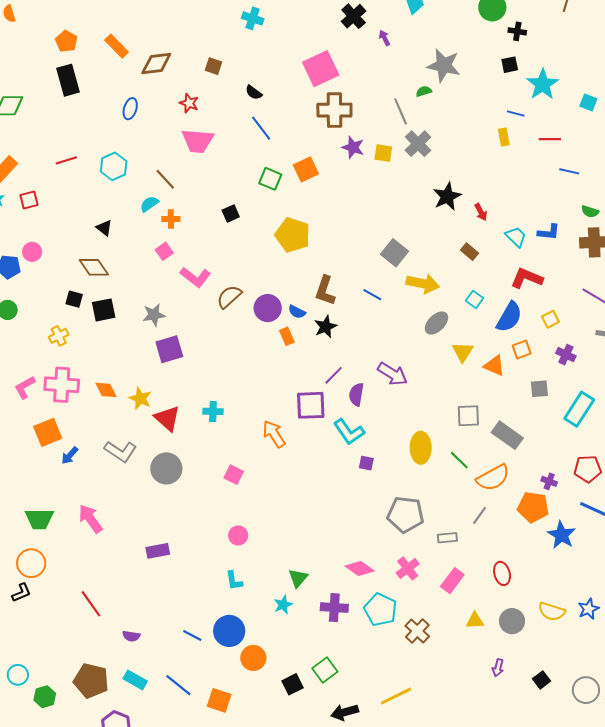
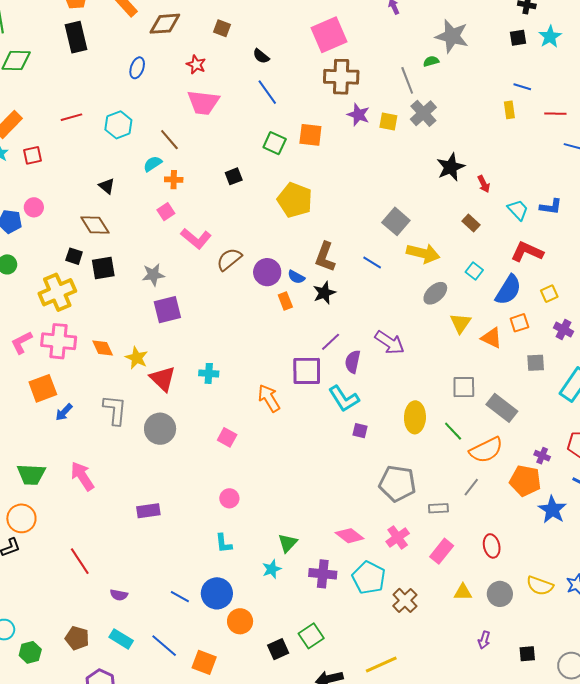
cyan star: (543, 84) -> (550, 37), moved, size x0.7
orange square: (306, 169) -> (310, 135), turned 30
yellow cross: (59, 336) -> (57, 292), size x1.8
gray L-shape: (121, 451) -> (115, 410), turned -120
black square: (541, 680) -> (527, 654), turned 30
brown pentagon: (91, 681) -> (77, 638), size x0.7

